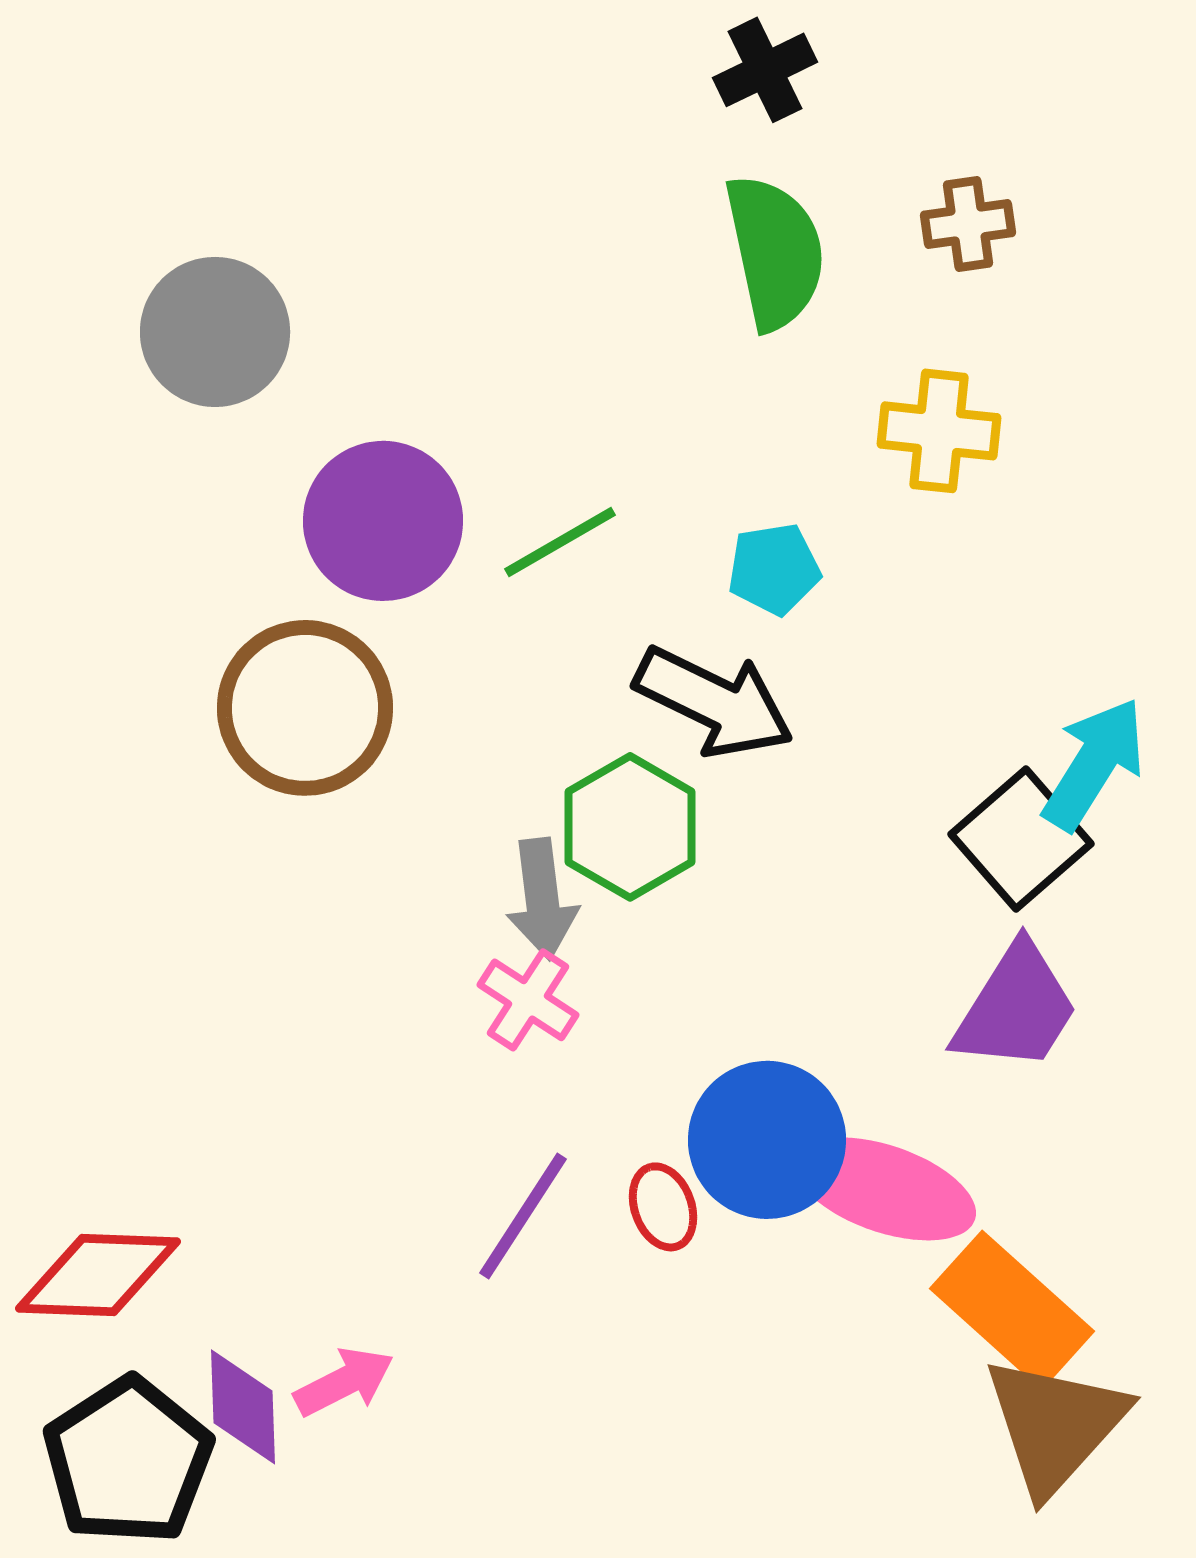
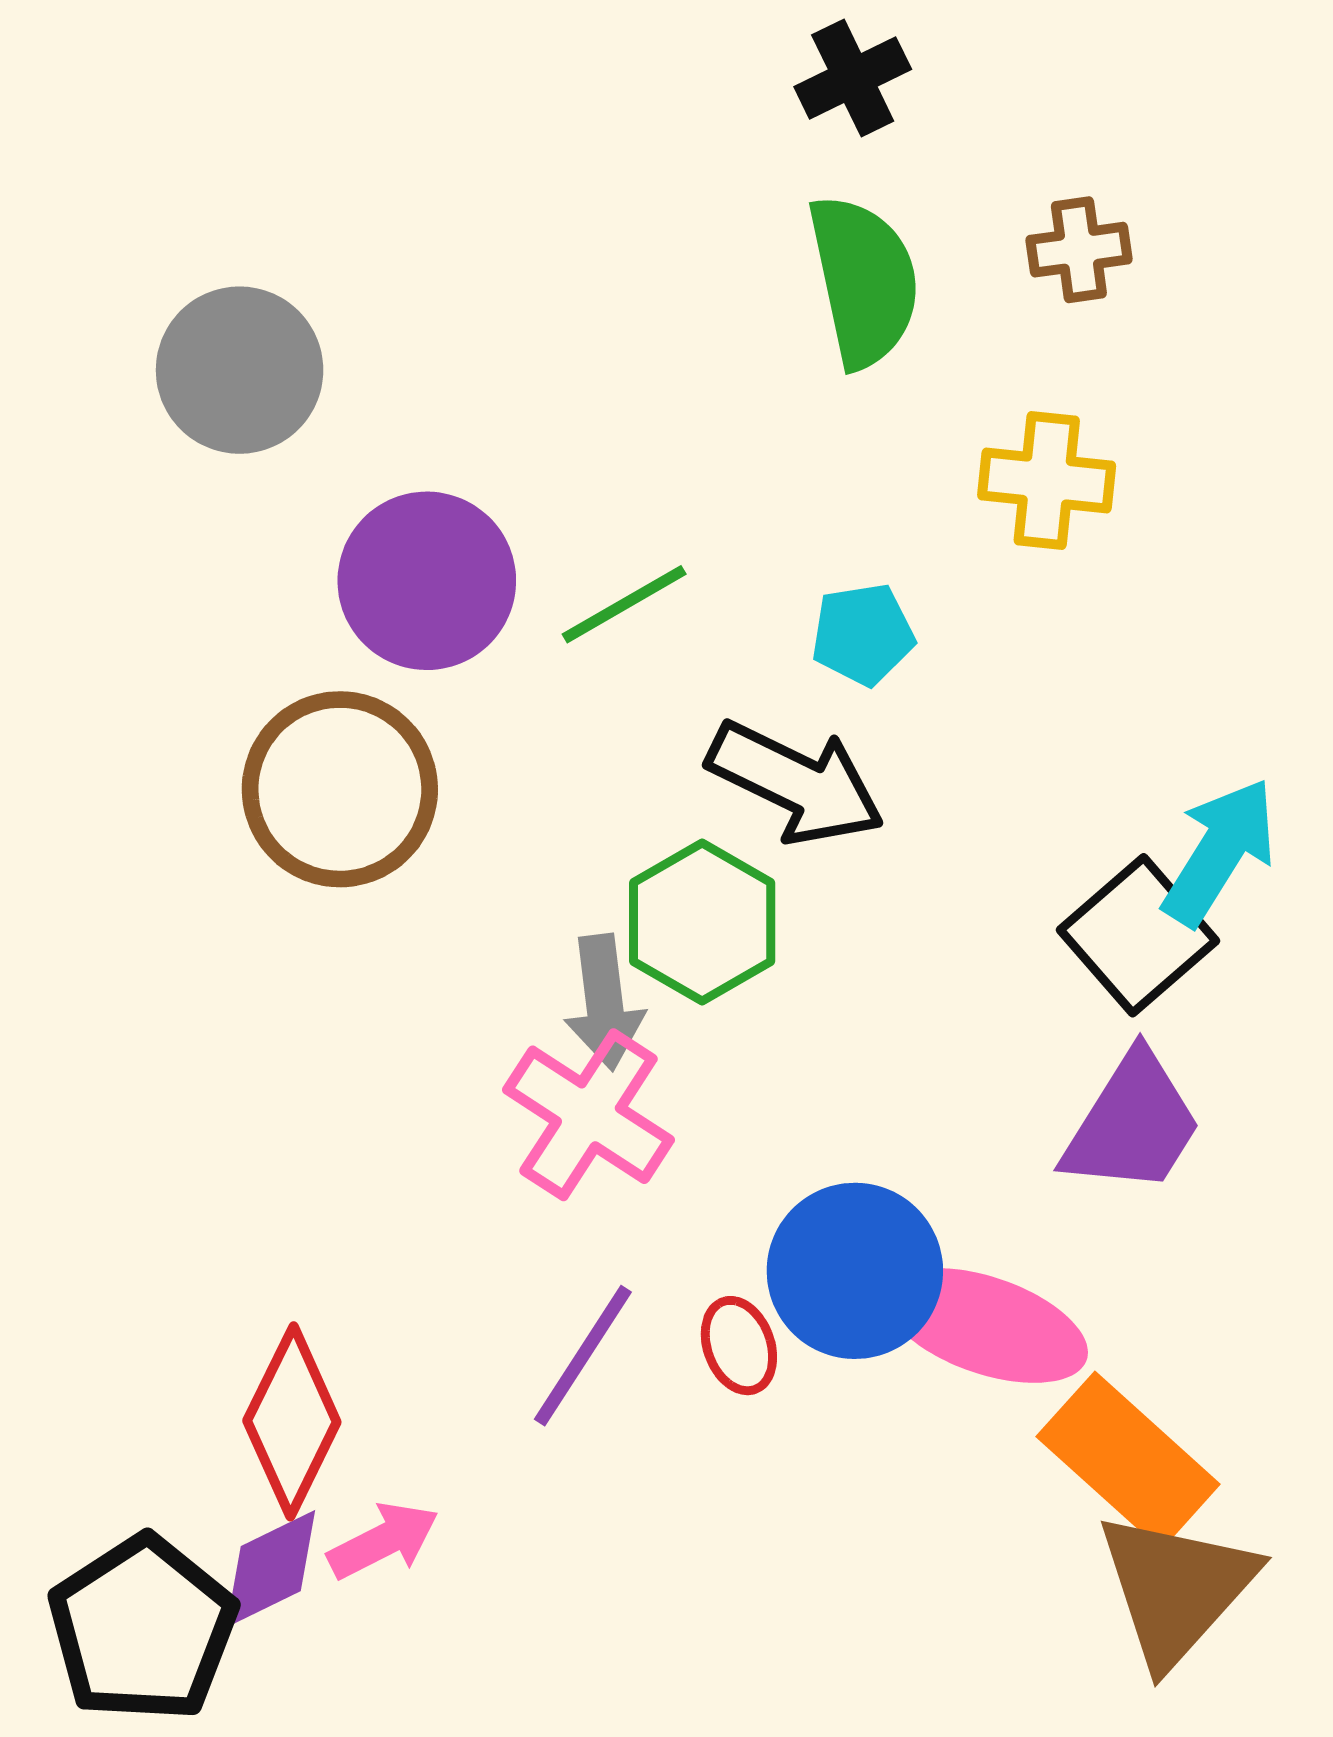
pink cross: (528, 1000) -> (588, 1115), size x1.5
red diamond: (98, 1275) -> (292, 1421), moved, turned -66
purple diamond: (243, 1407) -> (271, 1569), turned 66

